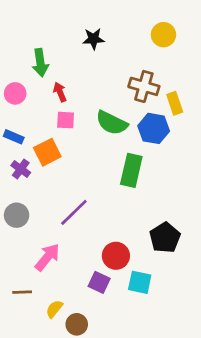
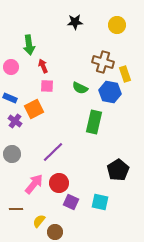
black star: (94, 39) -> (75, 22), moved
green semicircle: (112, 123) -> (80, 88), size x0.7
red circle: (116, 256) -> (59, 183), moved

